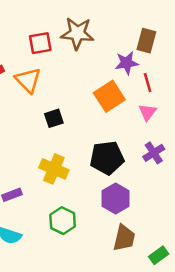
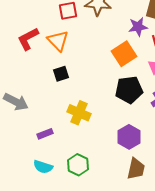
black square: (54, 118) -> (61, 74), moved
black pentagon: (107, 158) -> (129, 90), moved
green hexagon: (63, 221) -> (78, 165), moved

